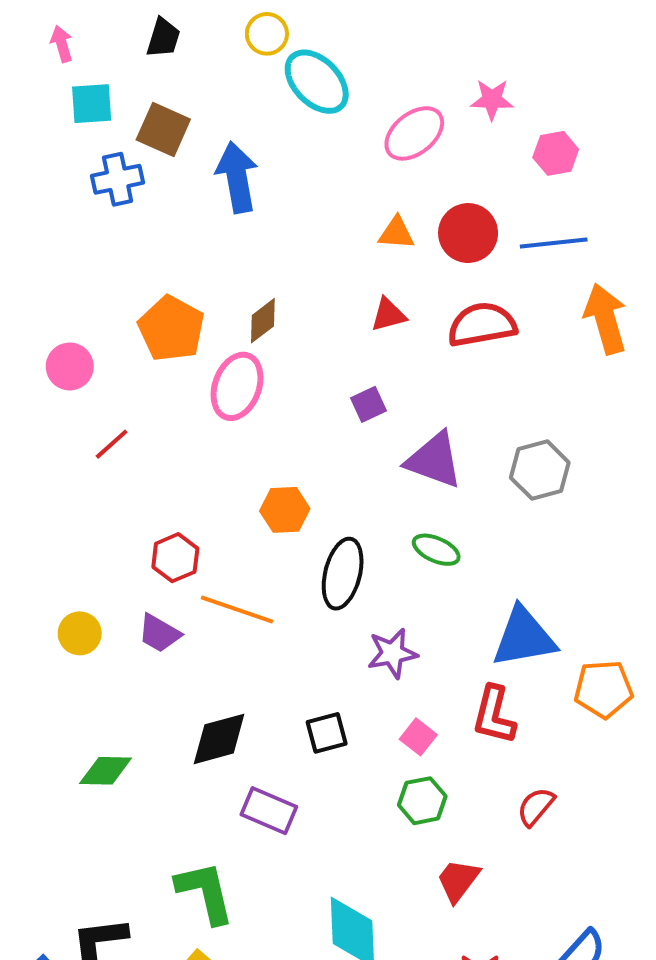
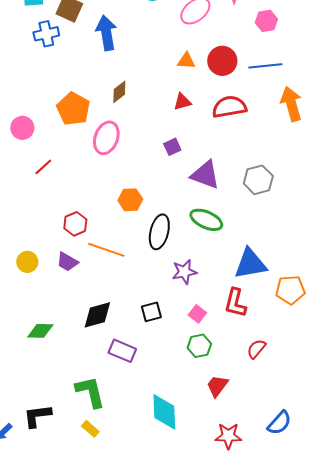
brown diamond: (263, 321) -> (119, 92), moved
green ellipse: (436, 550) -> (206, 220), size x1.4

